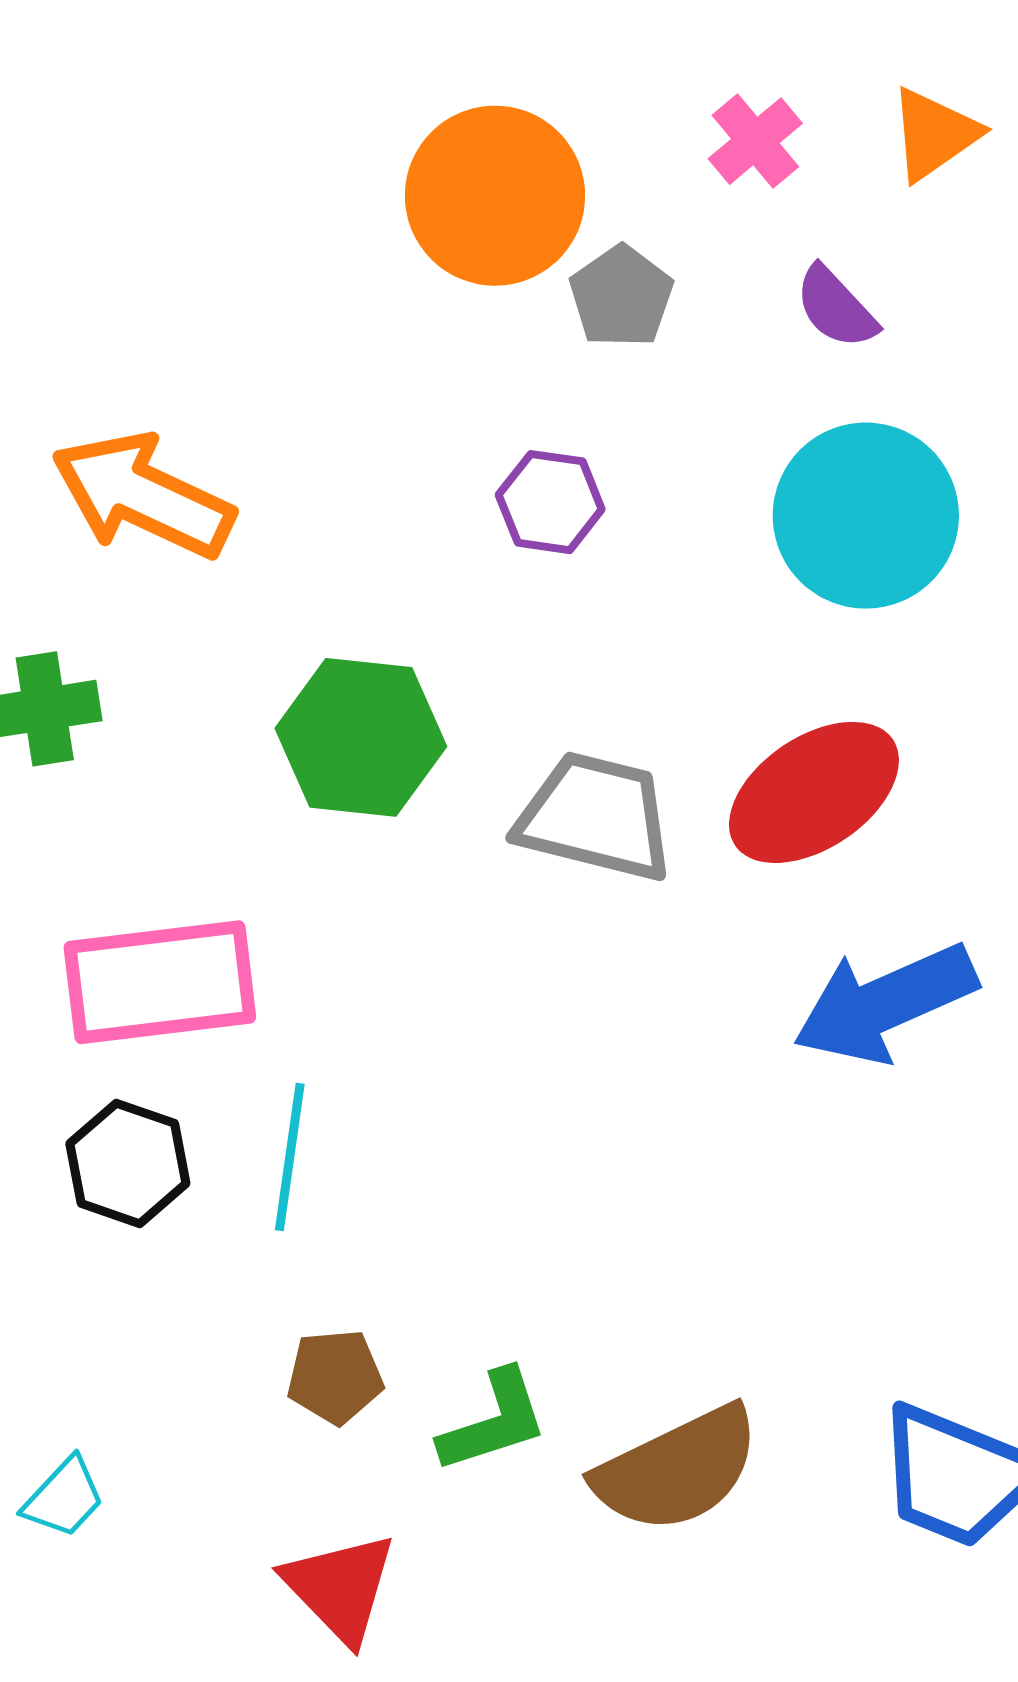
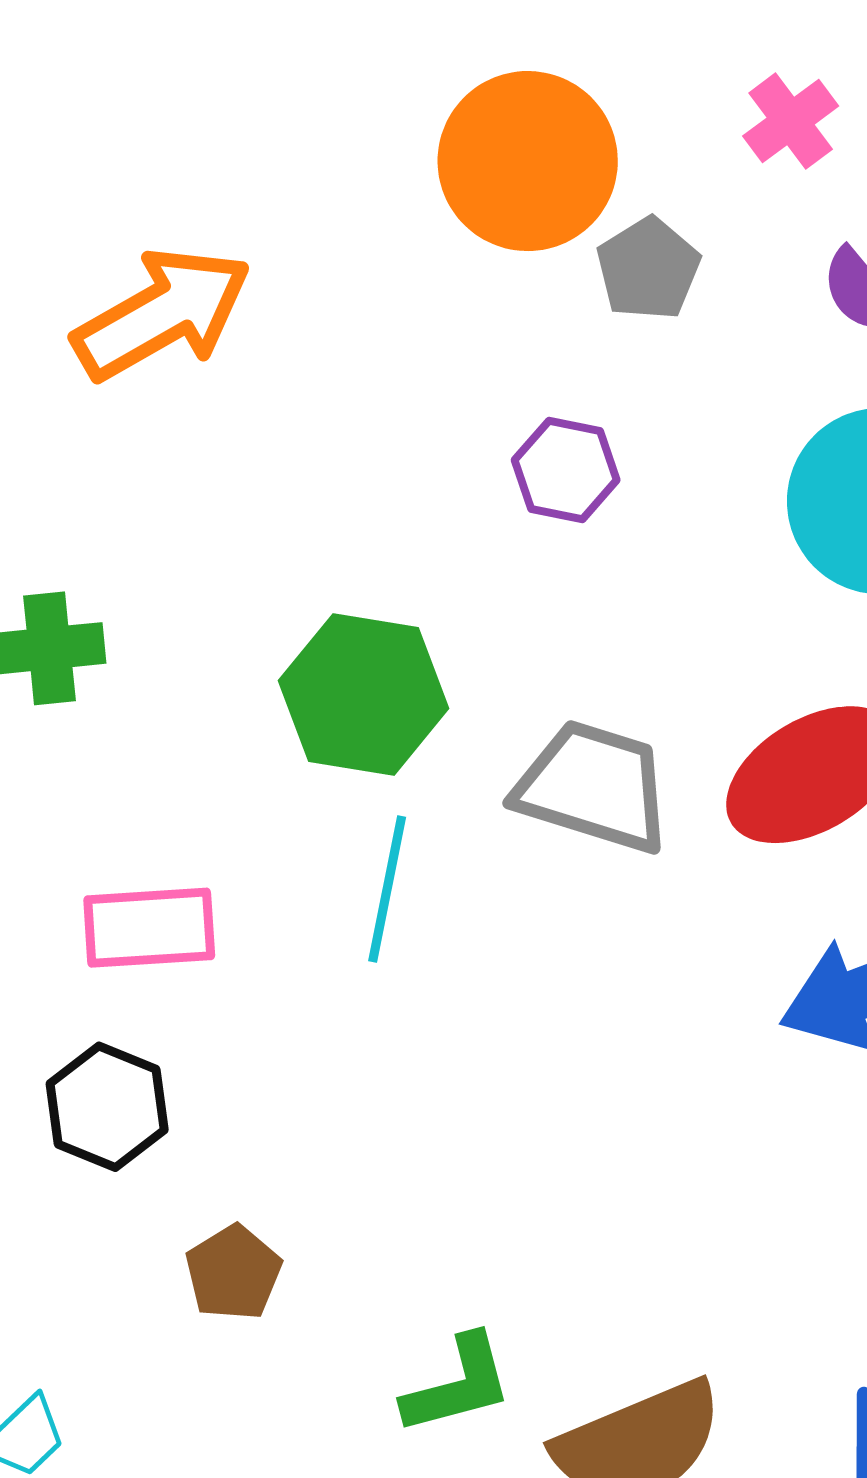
orange arrow: (143, 496) -> (162, 314), moved, turned 122
pink rectangle: (160, 982) -> (149, 928), size x0.7
cyan line: (290, 1157) -> (387, 889), moved
brown pentagon: (335, 1377) -> (233, 1273), moved, turned -30

